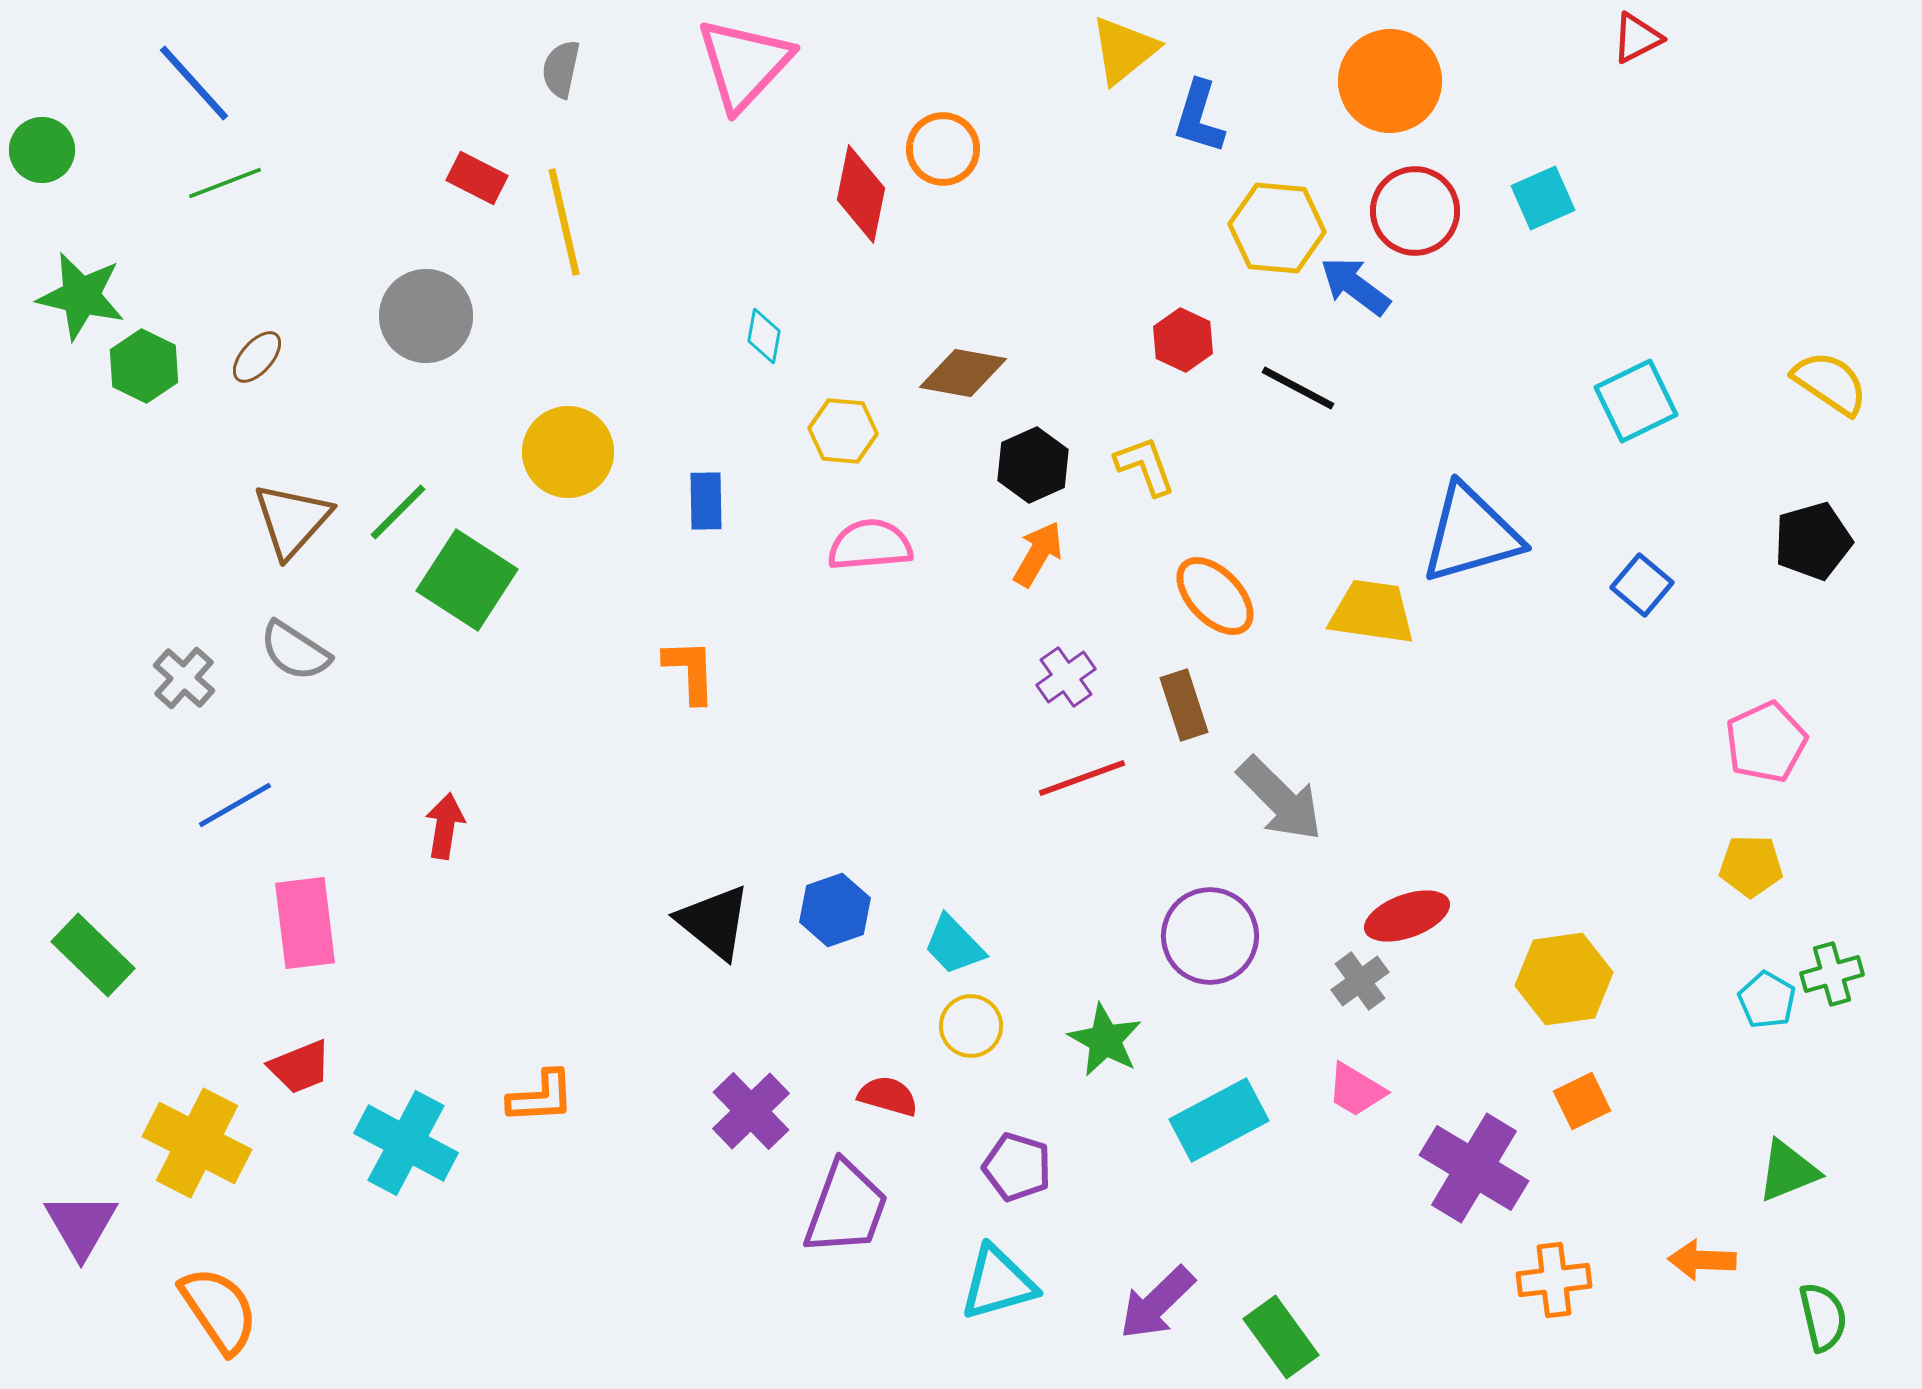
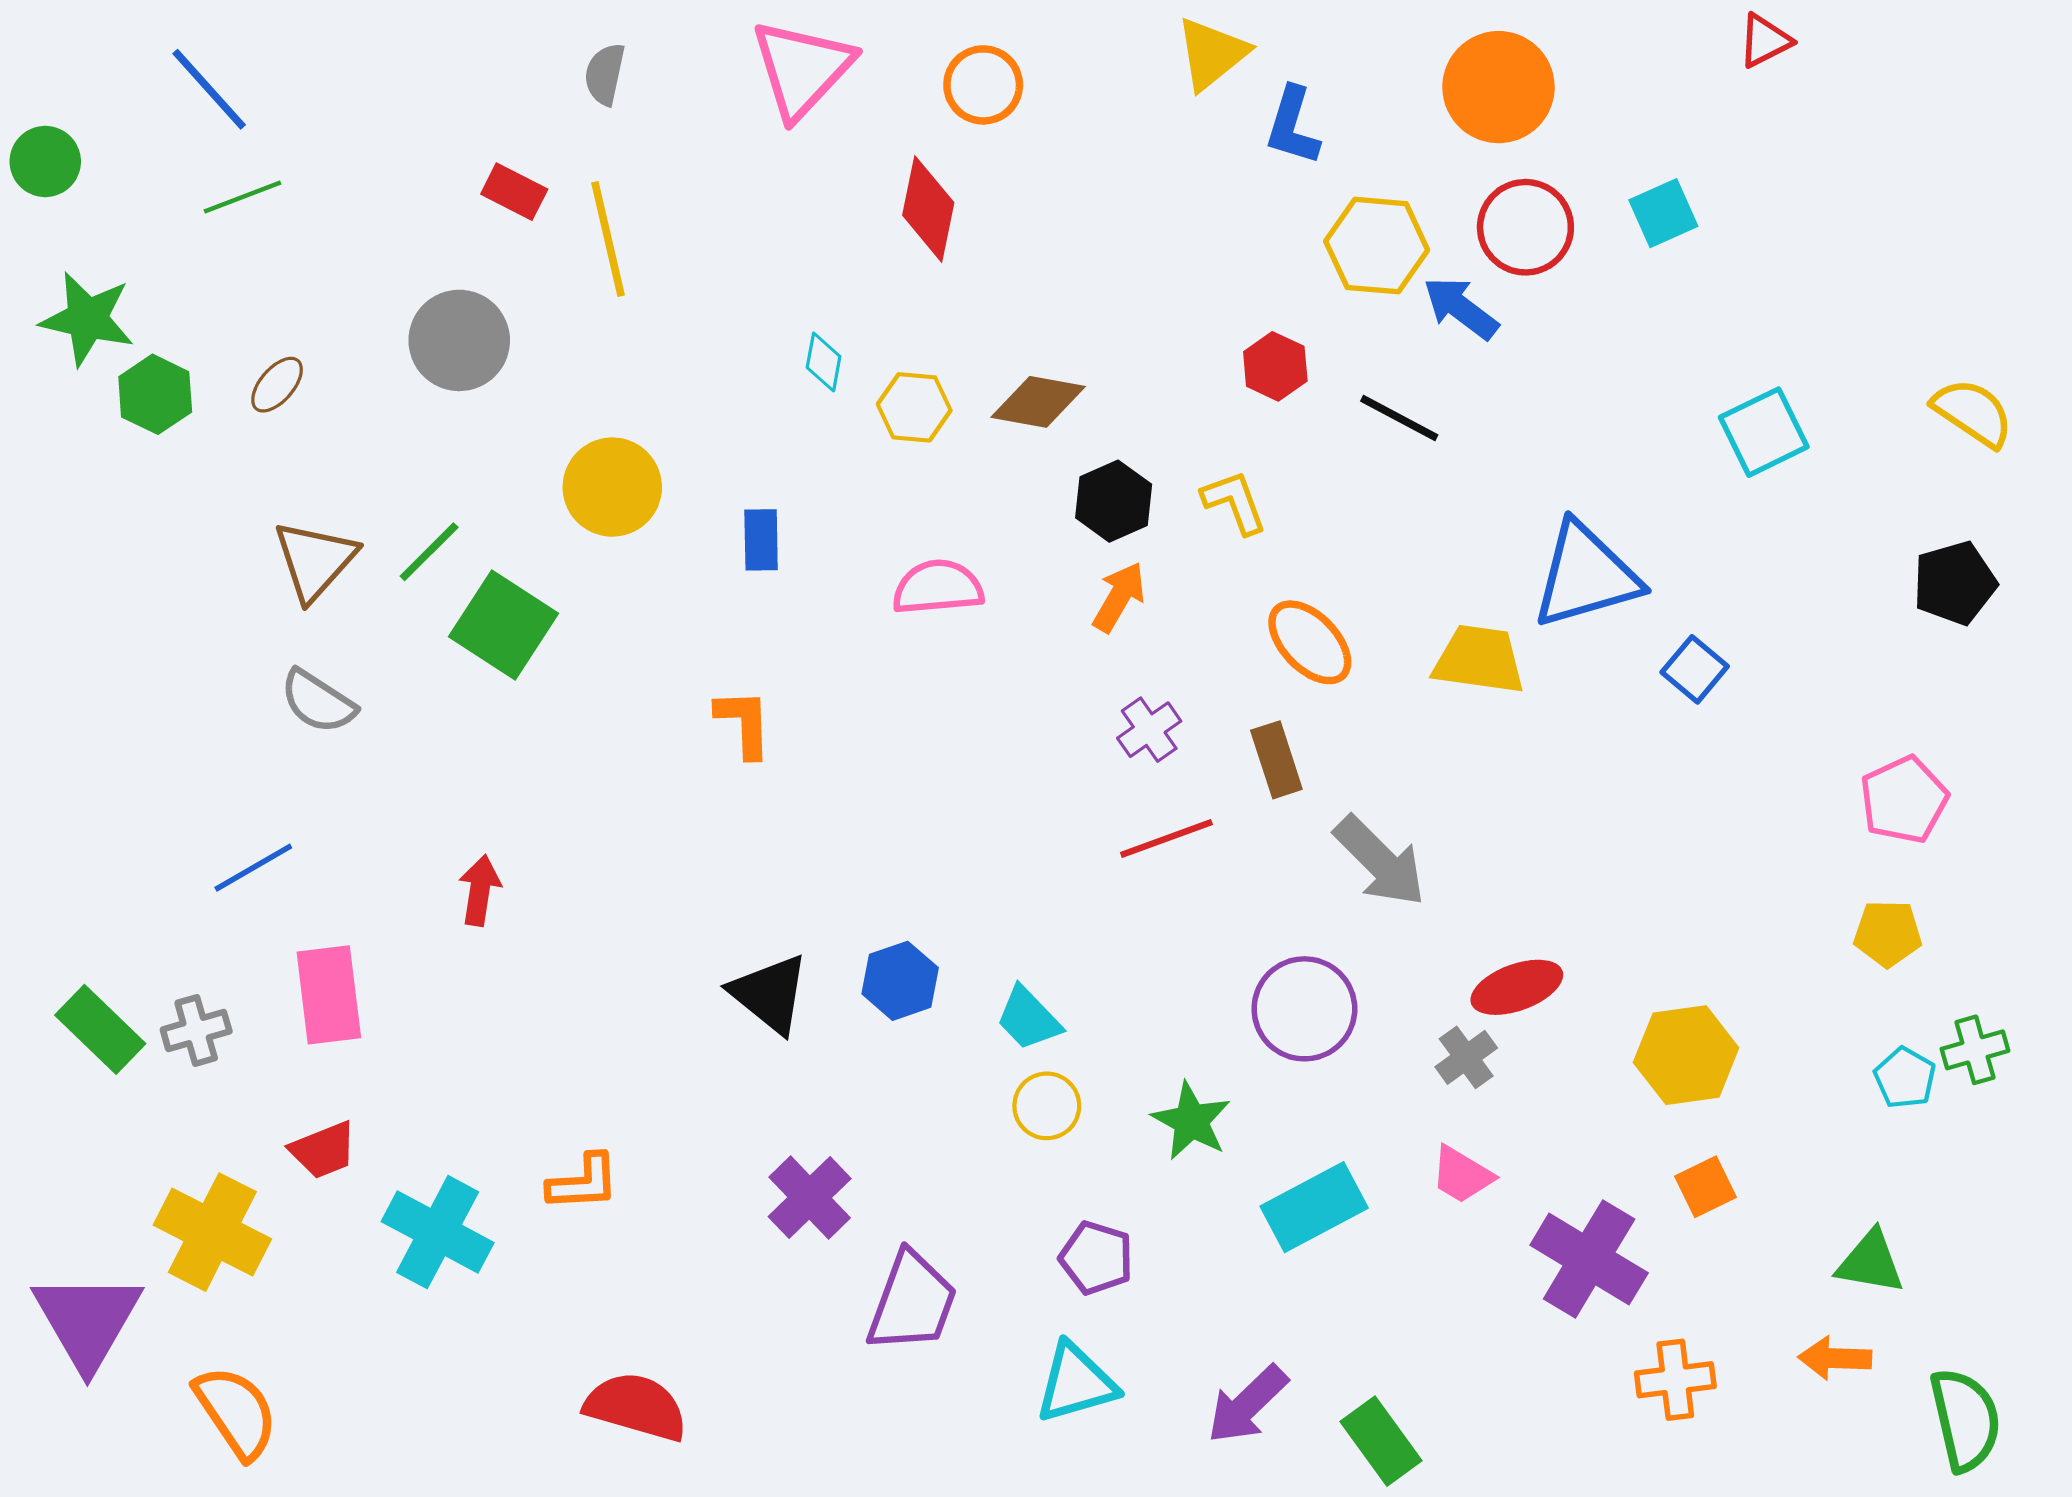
orange circle: (943, 149) -> (983, 85), moved
yellow hexagon: (843, 431) -> (914, 407), moved
blue square: (1642, 585) -> (1695, 669), moved
gray cross: (184, 678) -> (196, 1030), moved, turned 32
red semicircle: (888, 1096) -> (636, 1407), moved, size x1.6
green triangle: (1788, 1171) -> (1870, 1262), moved, turned 32
purple triangle: (81, 1225) -> (87, 1320), size x1.4
green semicircle: (1823, 1317) -> (1965, 1420), size x1.4

